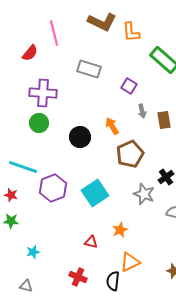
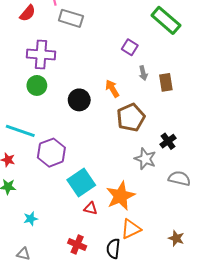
gray rectangle: (89, 69) -> (71, 18), moved
cyan square: (95, 193) -> (81, 183), moved
orange star: (120, 230) -> (121, 196), size x1.8

